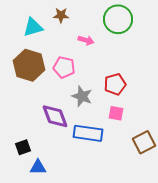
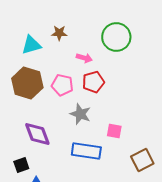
red pentagon: (115, 84) -> (93, 82), moved
purple diamond: (55, 116) -> (37, 134), moved

